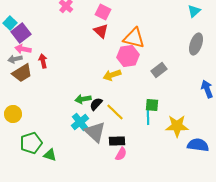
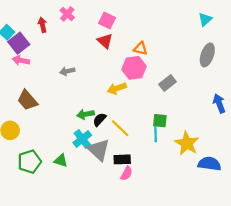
orange triangle: (134, 38) -> (140, 48), size x0.6
gray arrow: (15, 59) -> (67, 71), moved
red arrow: (43, 61) -> (42, 25), moved
brown trapezoid: (22, 73) -> (27, 100), moved, turned 80
yellow star: (177, 126) -> (187, 143), turned 30
green triangle: (50, 155) -> (61, 161), moved

